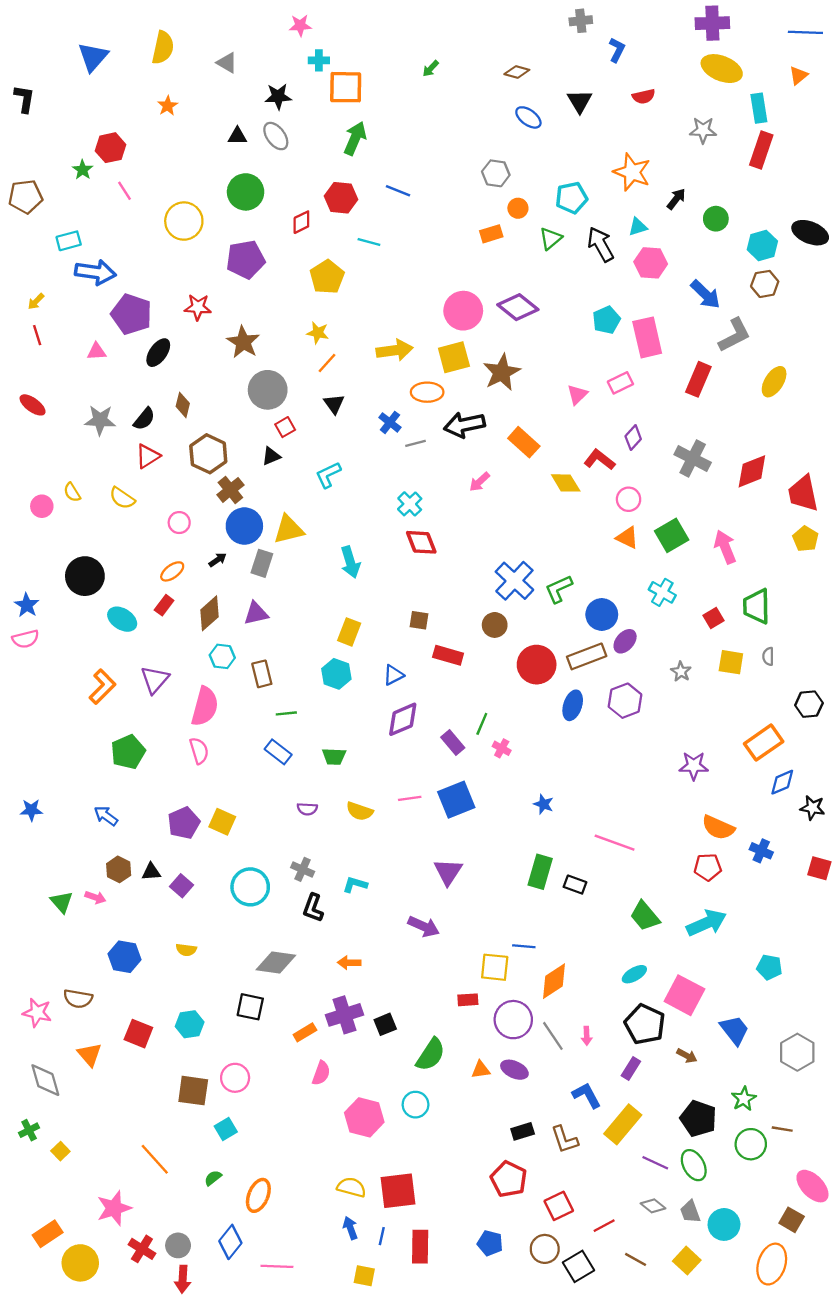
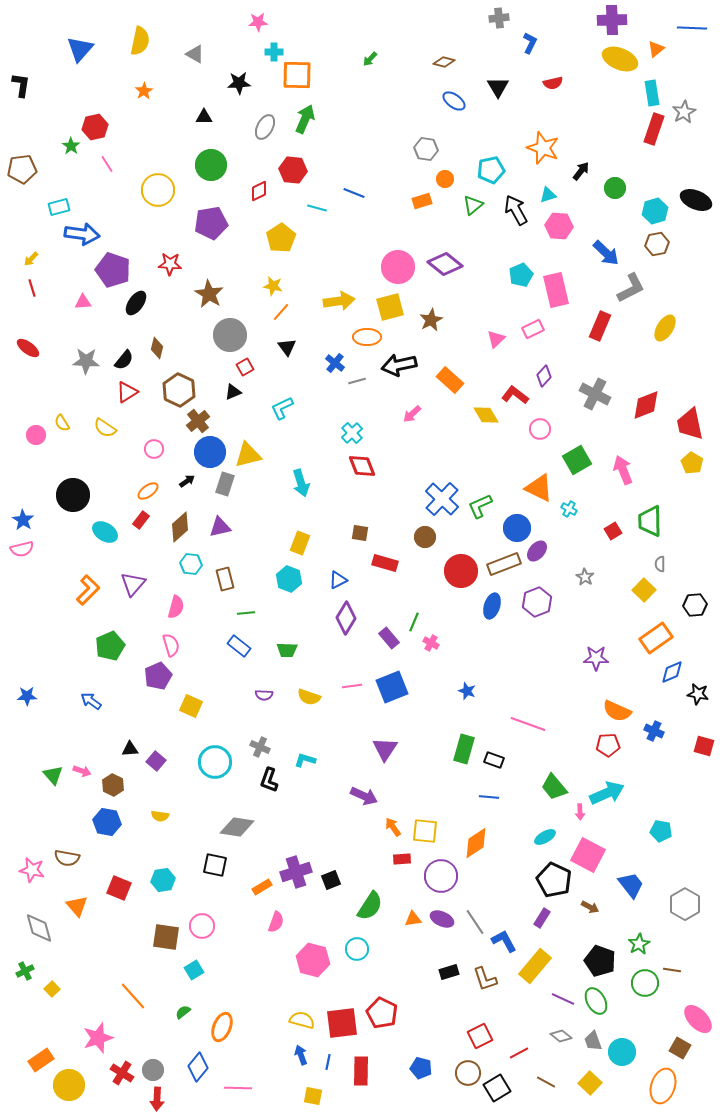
orange triangle: (798, 76) -> (656, 49), moved
gray star: (703, 130) -> (684, 112), moved, turned -30
gray ellipse: (276, 136) -> (265, 127), moved, turned 65
blue line: (398, 191) -> (354, 193), moved
brown star: (502, 372) -> (431, 320), size x0.7
orange triangle: (627, 538) -> (539, 488), moved, size x1.4
cyan cross: (662, 592) -> (569, 509), size x0.7
yellow square: (731, 662) -> (644, 590), moved, turned 35
pink semicircle: (205, 706) -> (176, 607), size x0.7
purple diamond: (403, 719) -> (346, 618), turned -36
purple pentagon: (184, 823) -> (158, 676), moved
brown hexagon: (119, 869) -> (113, 785), moved
blue line: (524, 946) -> (489, 797), moved
orange arrow: (349, 963) -> (393, 827), moved, turned 54
gray line: (553, 1036) -> (475, 922), moved
pink arrow: (587, 1036) -> (580, 812), moved
red pentagon: (509, 1179) -> (382, 1013), moved

